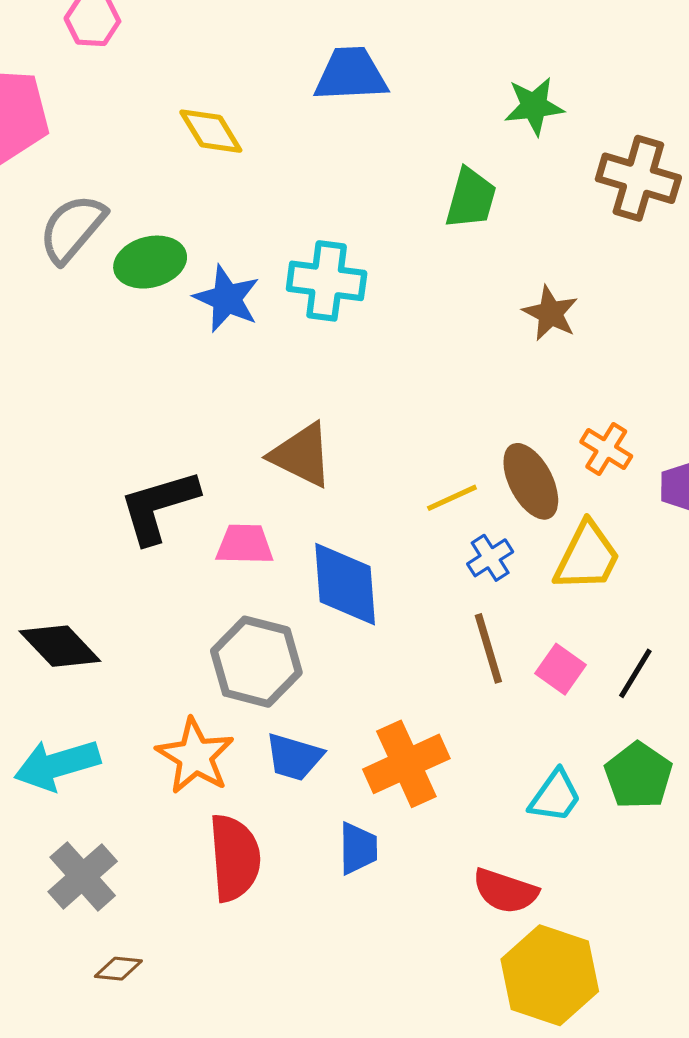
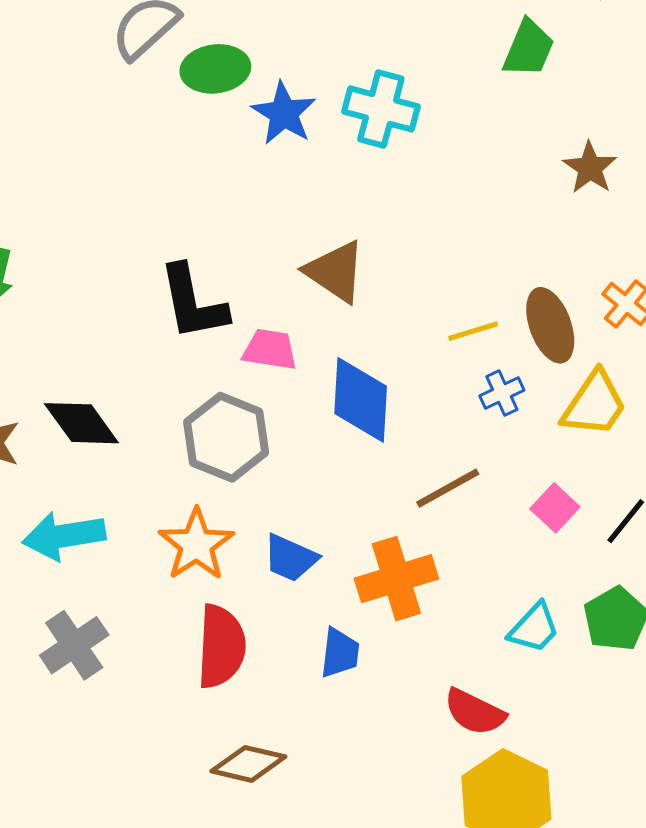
black L-shape: (159, 506) -> (193, 303), turned -92
brown line: (488, 648) -> (448, 488), moved, turned 70
gray hexagon: (256, 662) -> (226, 437), moved
brown diamond: (118, 969) -> (248, 764), moved, size x1.6

